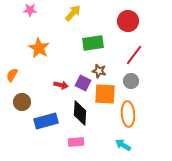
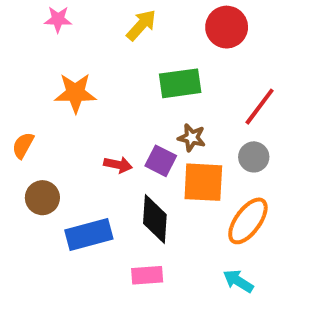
red circle: (128, 21) -> (227, 27), moved
orange star: (39, 48) -> (75, 93), turned -30
orange ellipse: (128, 114) -> (248, 221), turned 40

